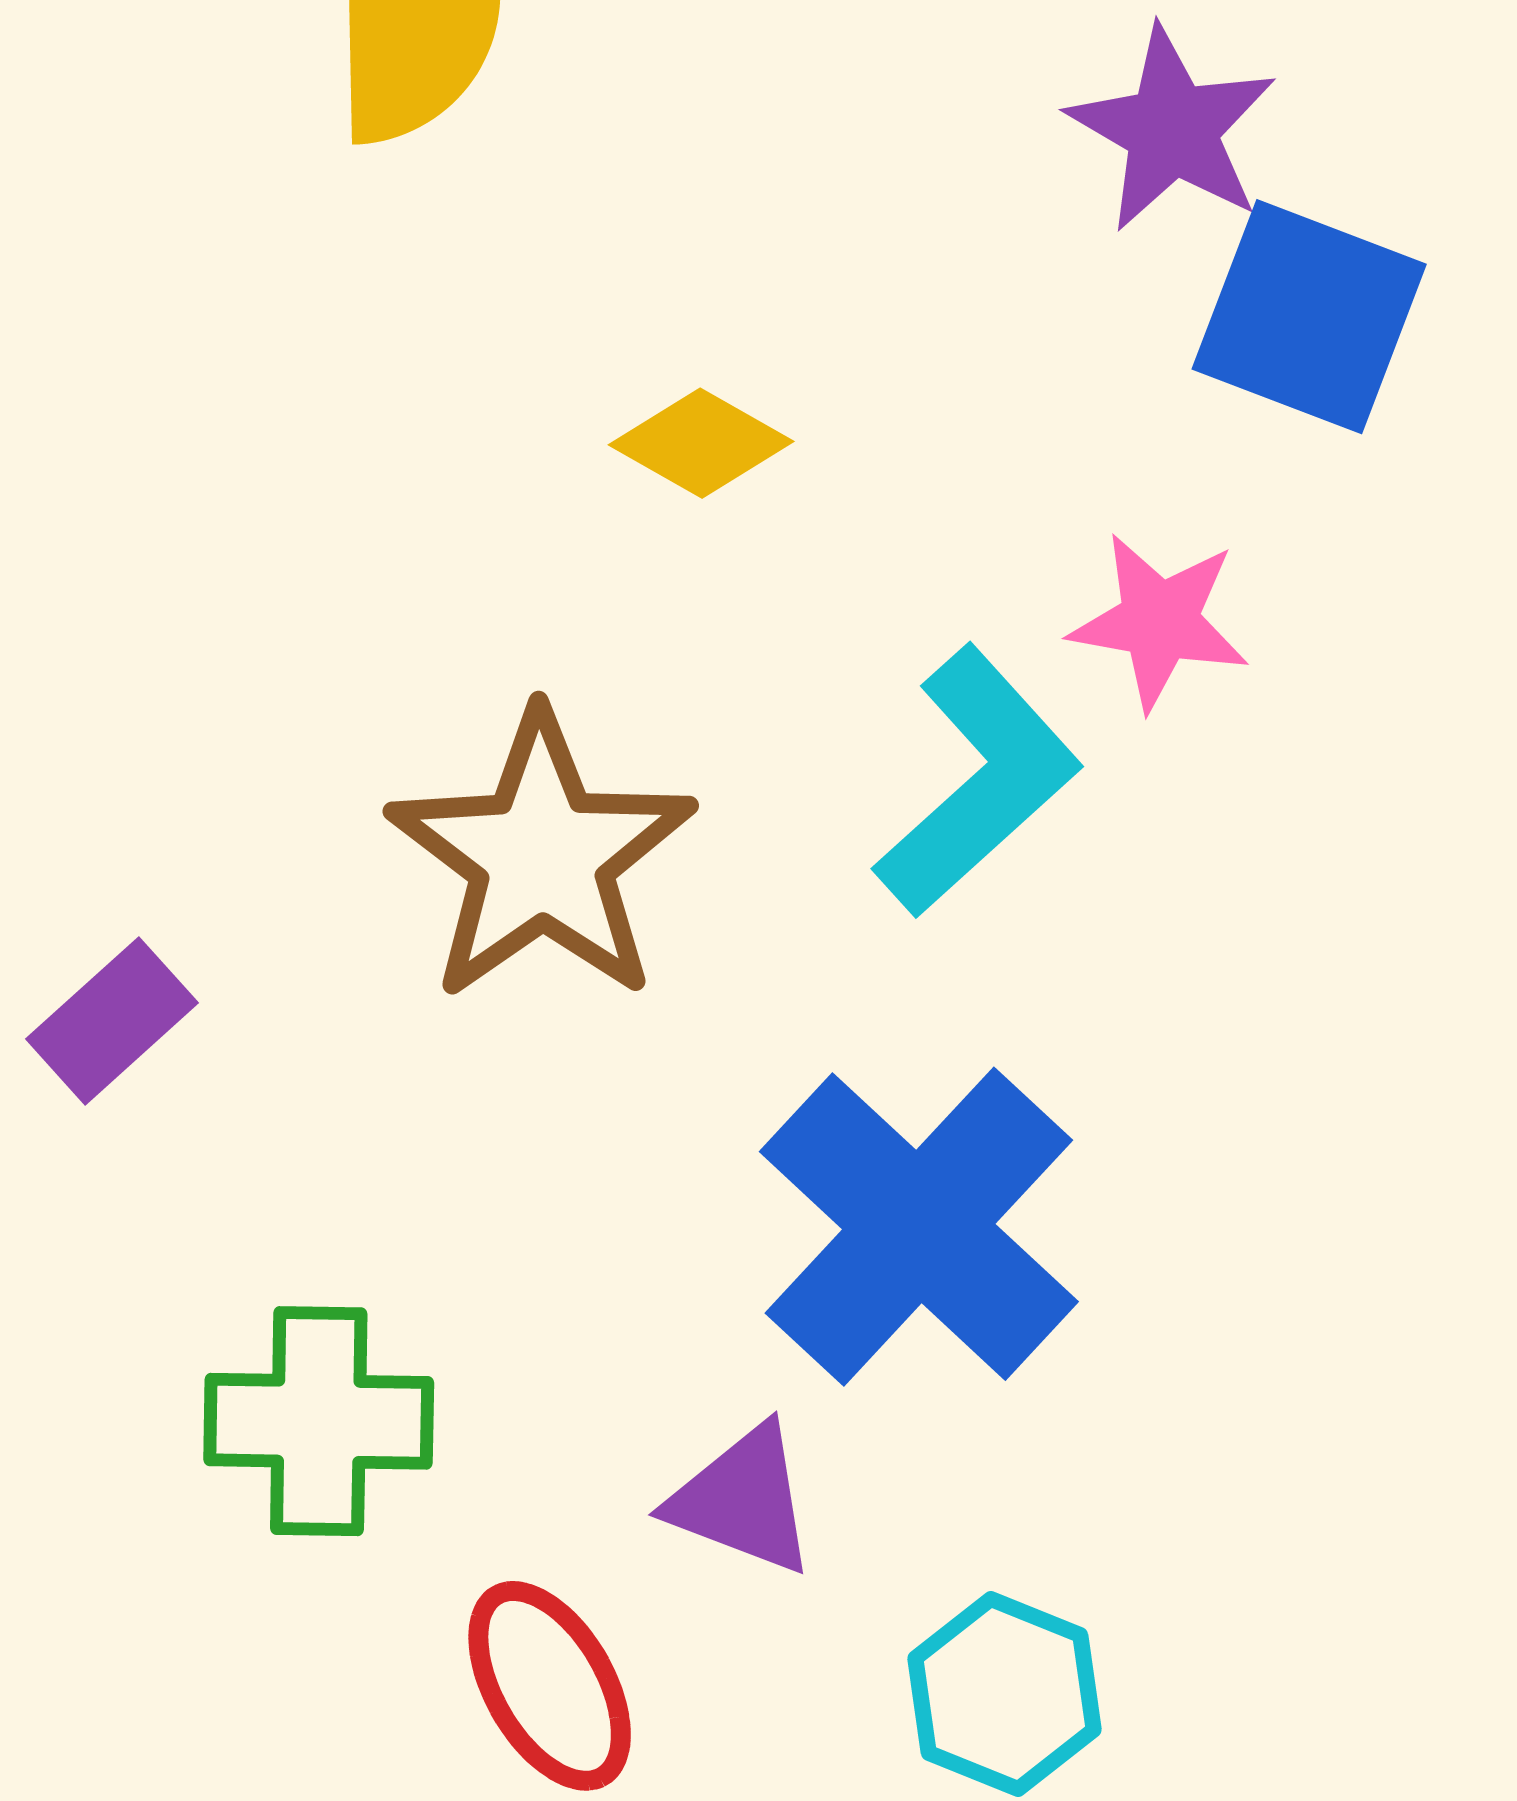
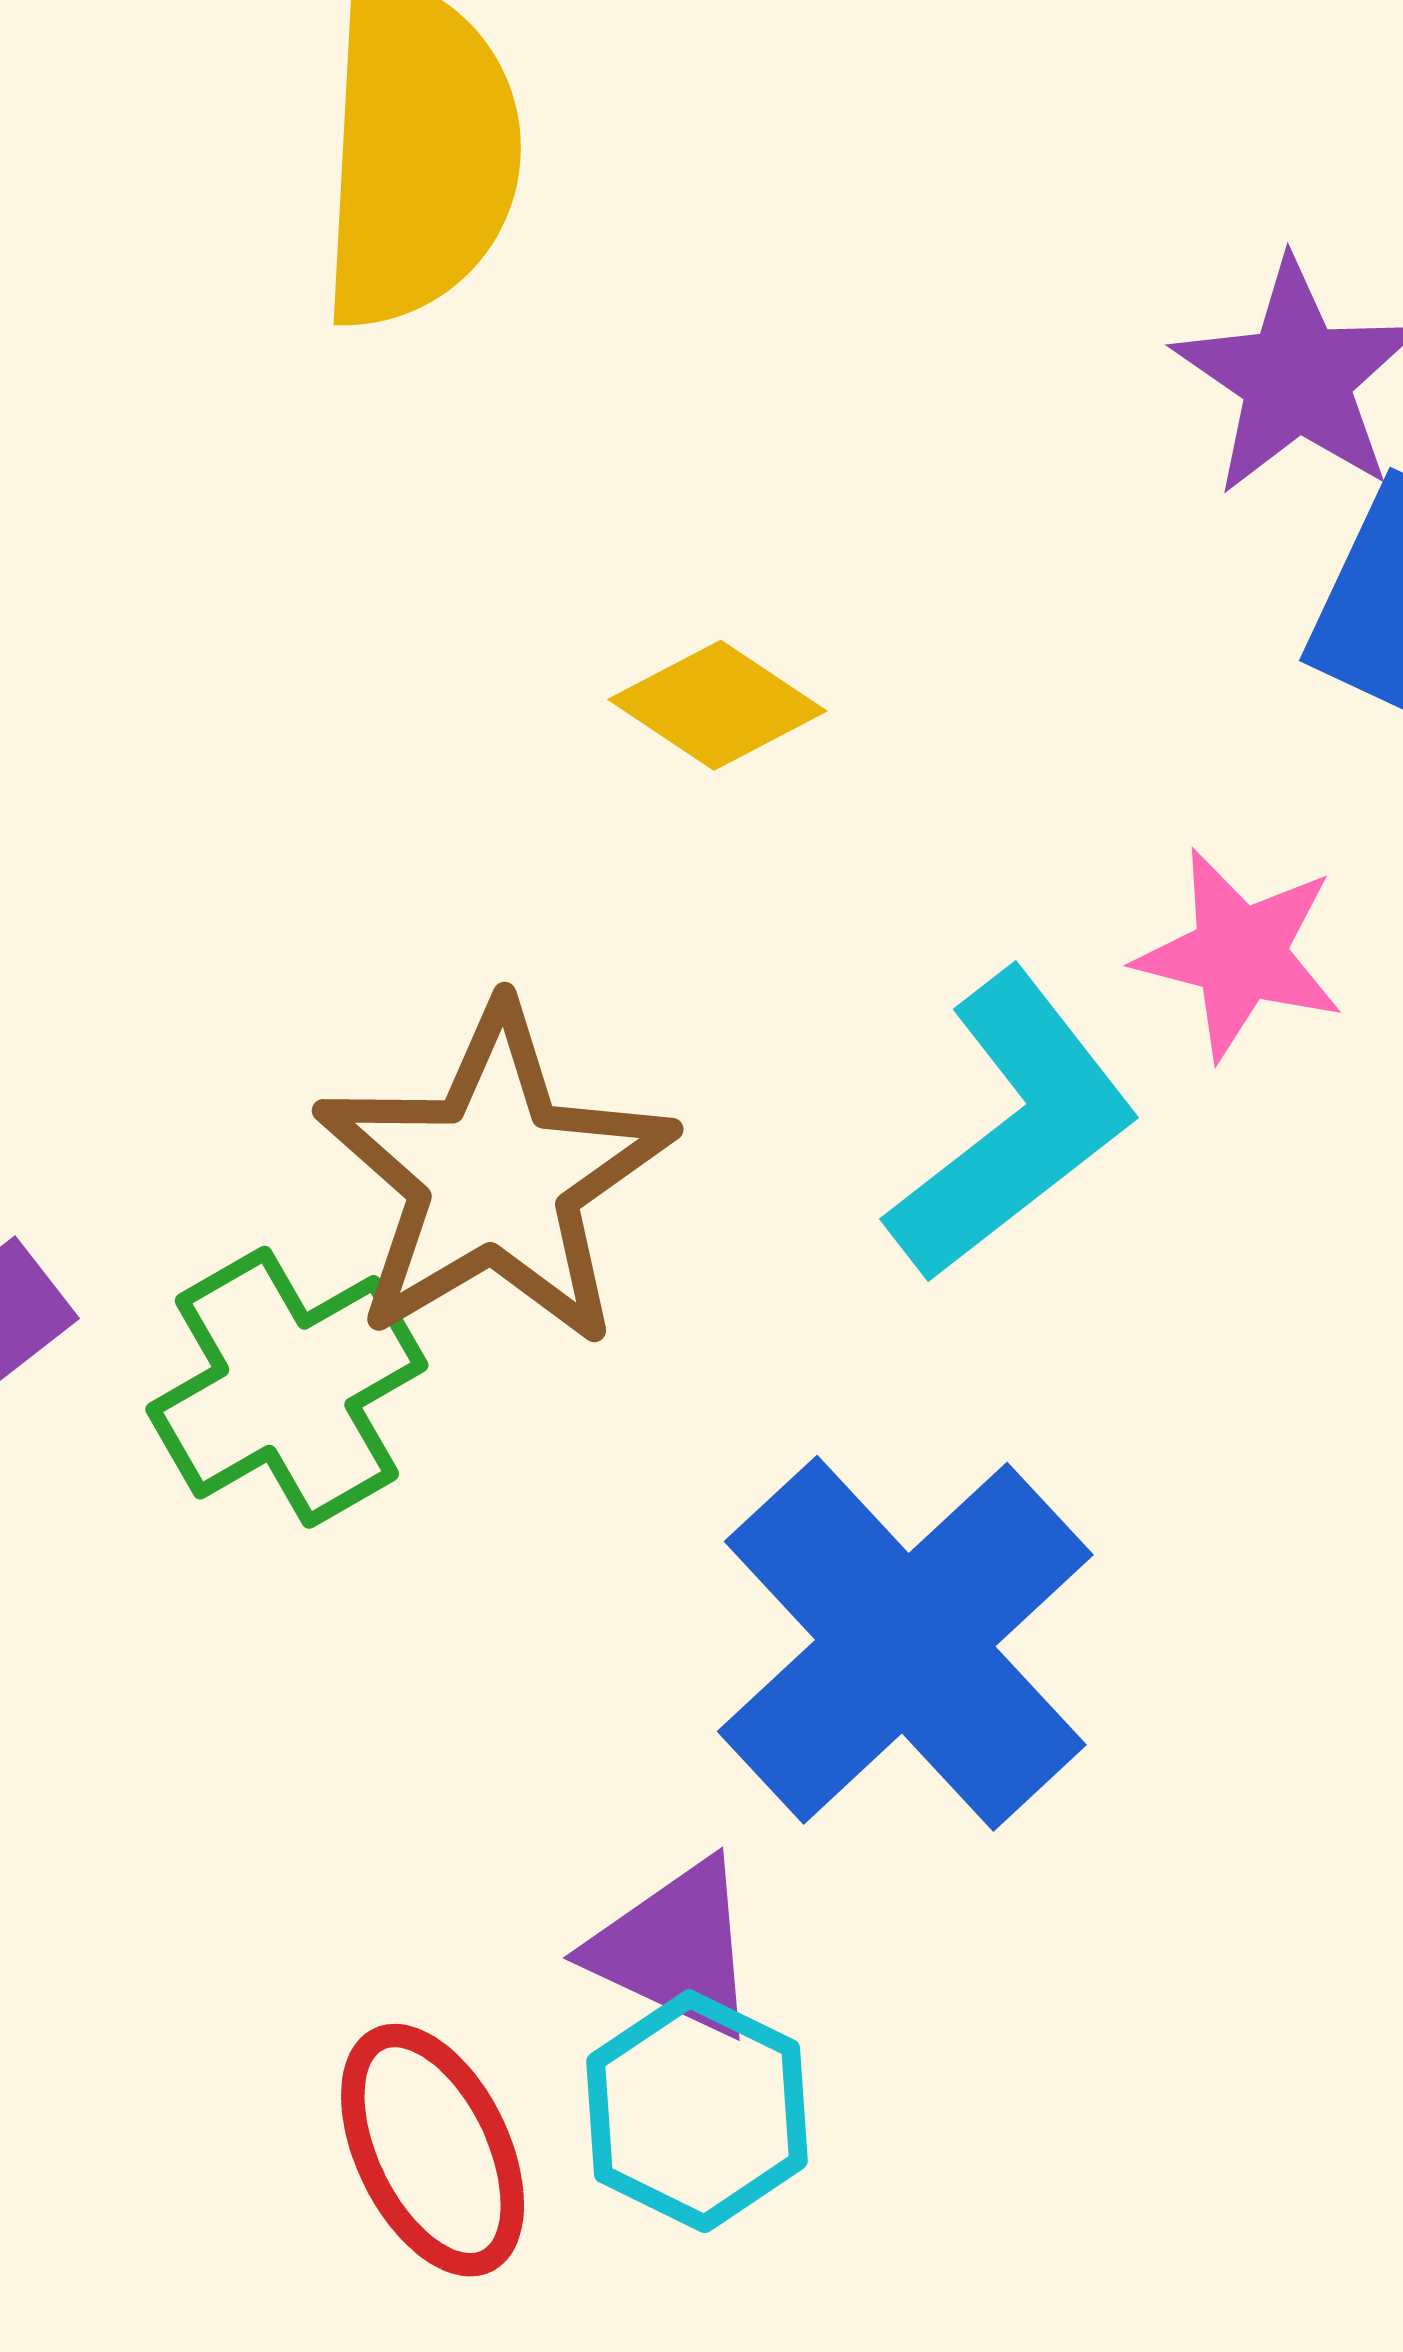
green cross: (319, 1421) -> (287, 1387), moved, turned -35
cyan hexagon: (1005, 1694) -> (697, 2111), moved

